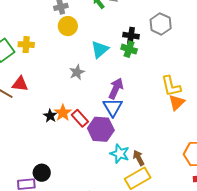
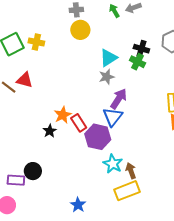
gray star: (77, 72) -> (107, 77), moved
black star: (50, 116) -> (50, 131), moved

